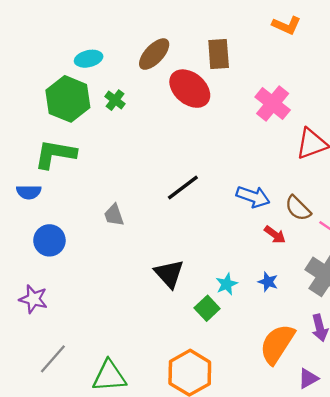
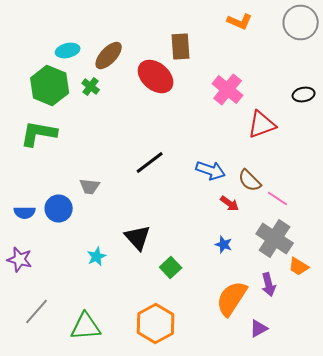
brown ellipse: (154, 54) -> (109, 56), moved
blue semicircle: (29, 192) -> (25, 212), moved
gray trapezoid: (114, 215) -> (90, 186), turned -65
blue circle: (49, 240) -> (59, 208), moved
cyan star: (227, 284) -> (97, 256), moved

